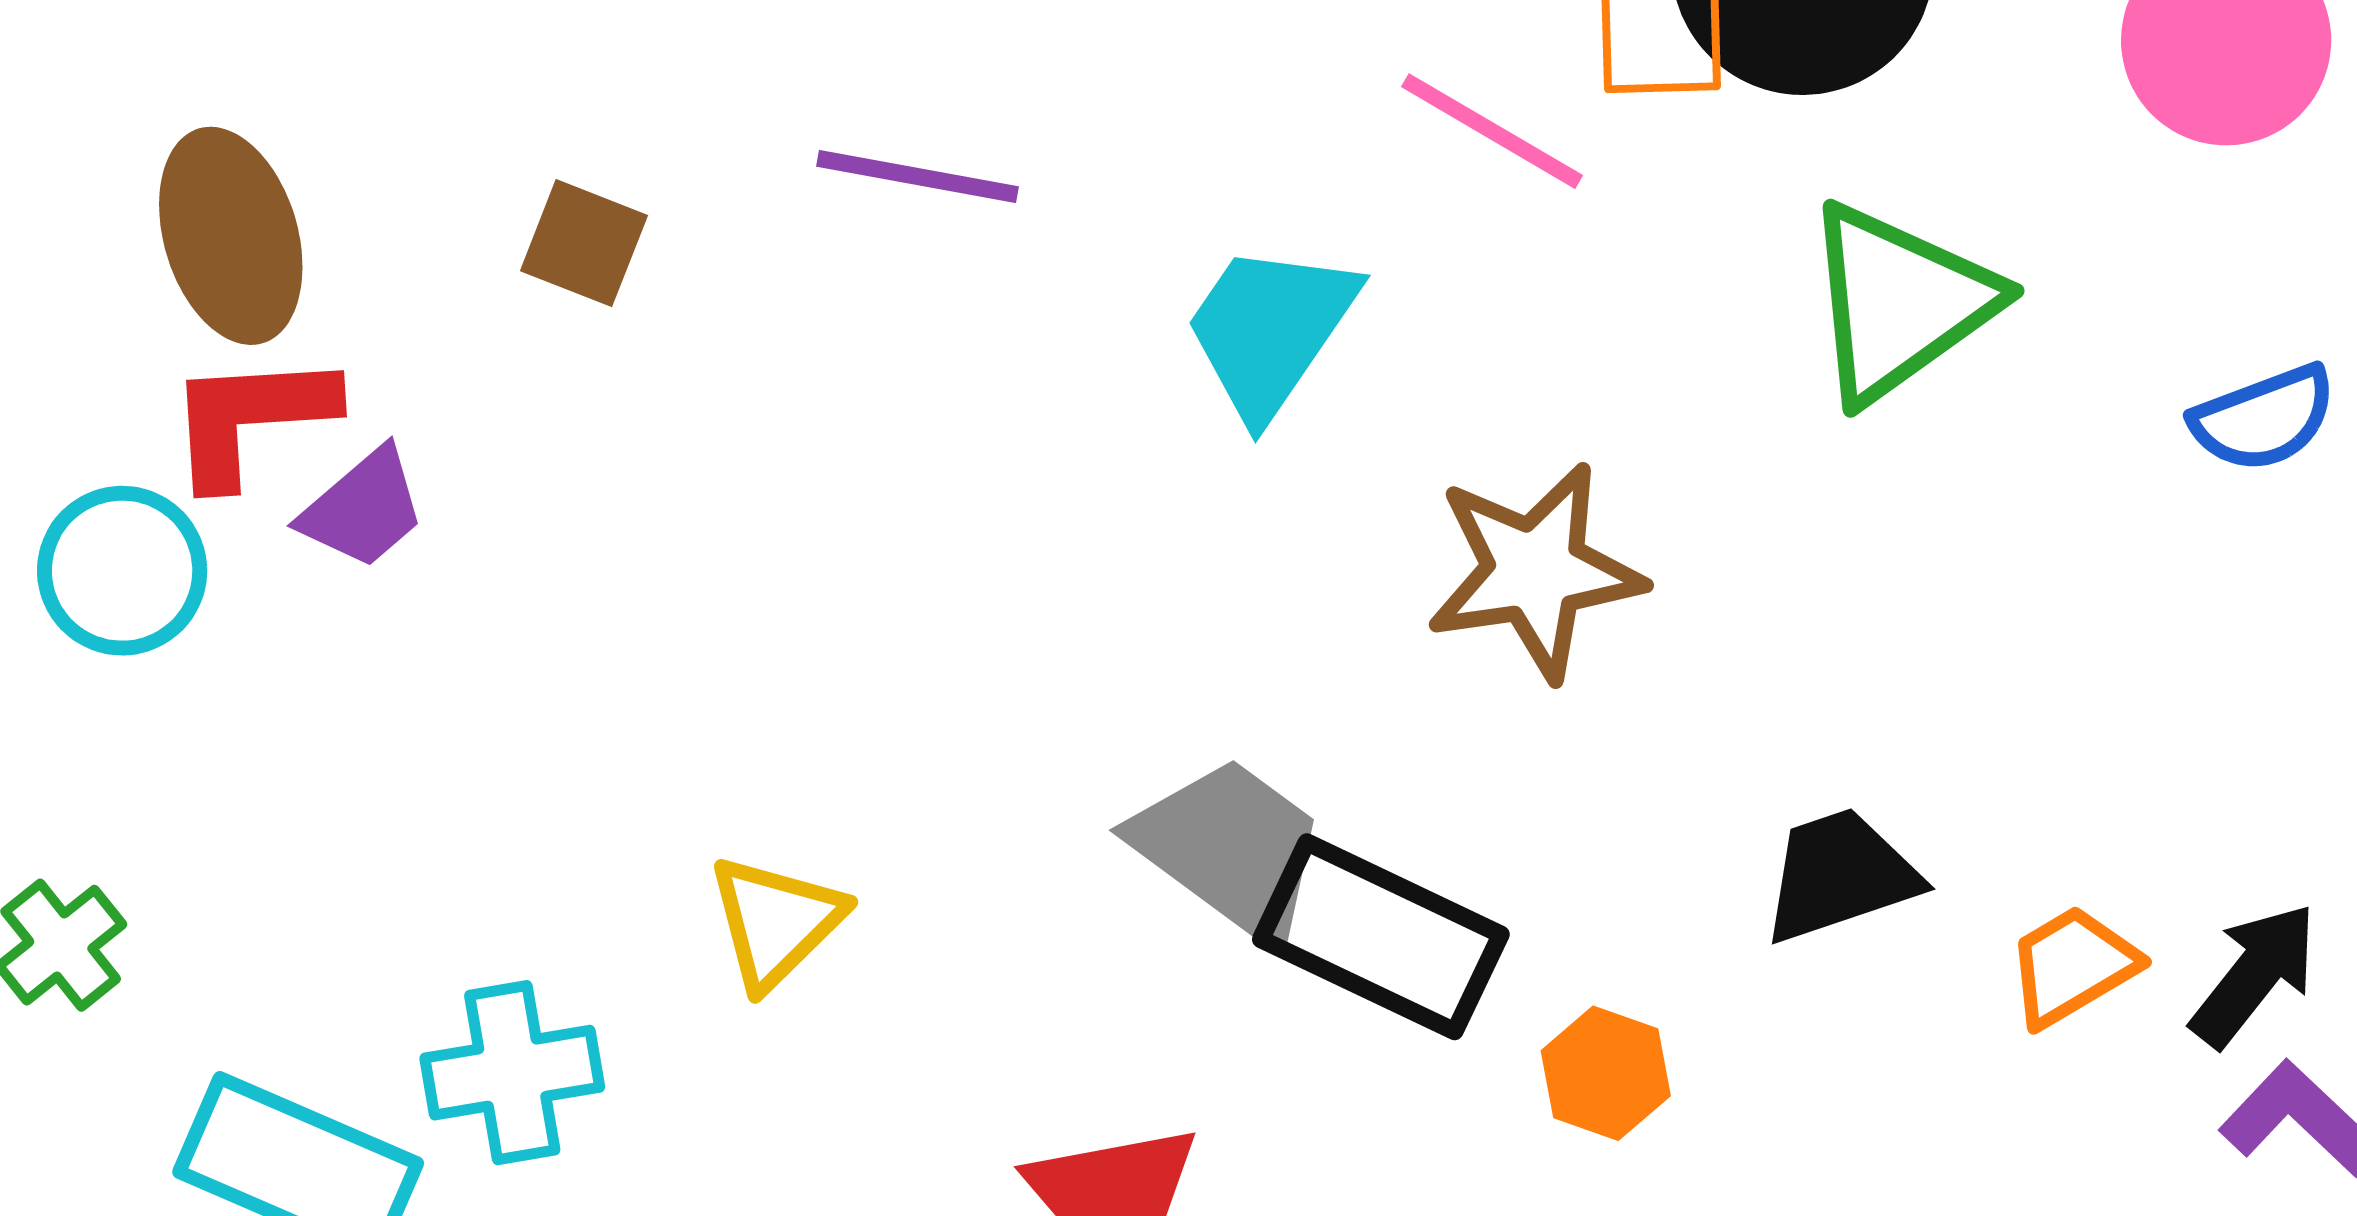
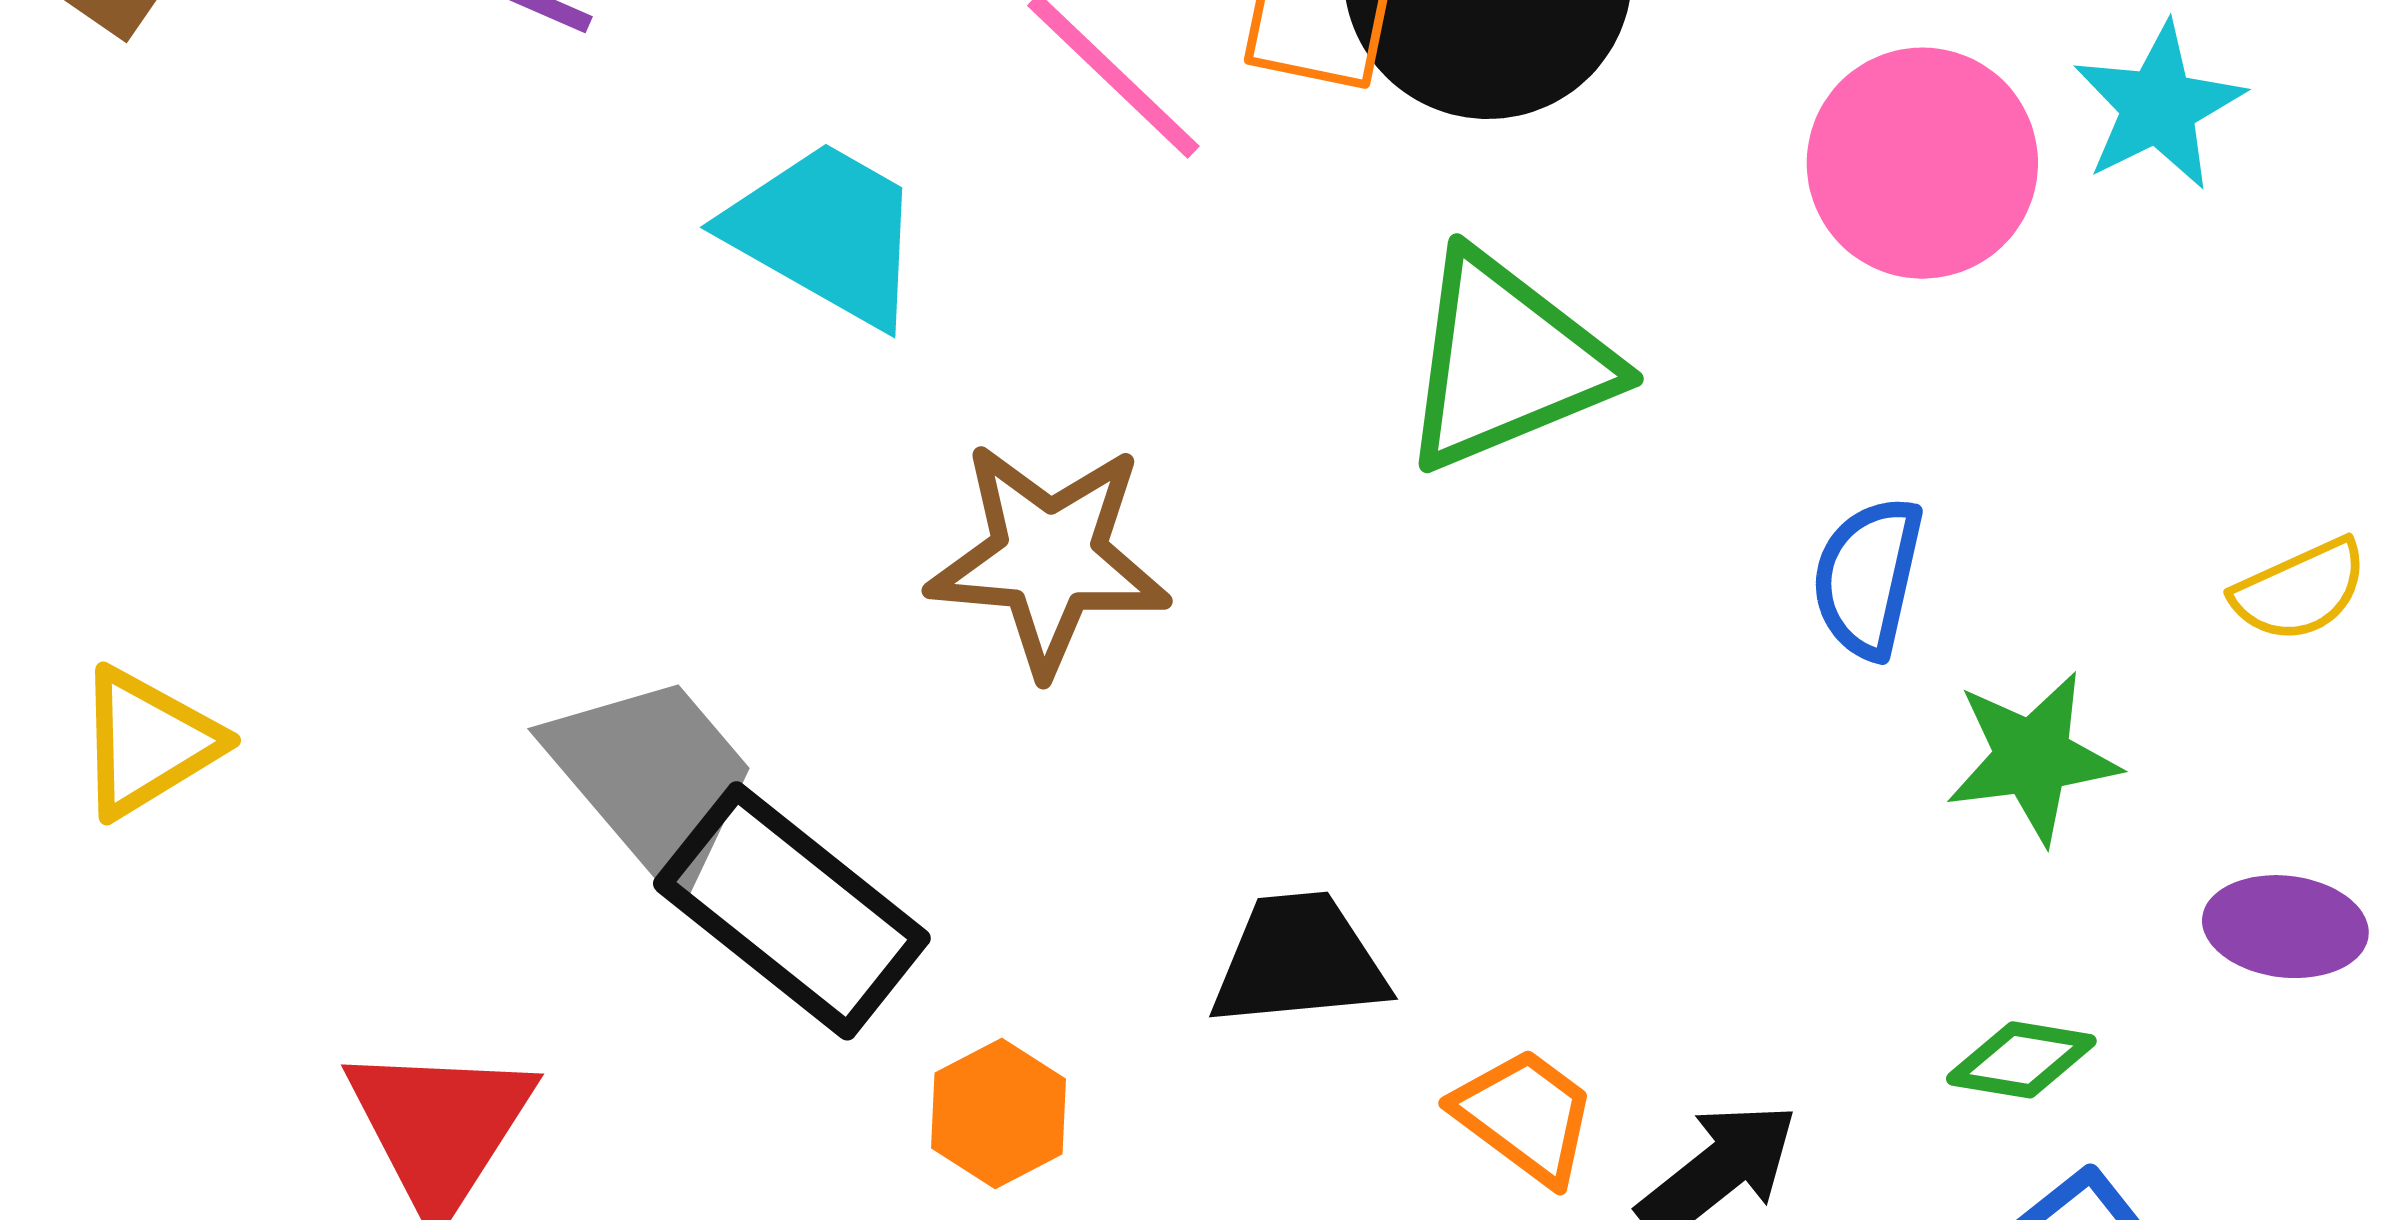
cyan trapezoid: (1270, 330) -> (826, 233), turned 72
blue semicircle: (2264, 418) -> (1868, 577), turned 110
orange trapezoid: (2072, 966) -> (1525, 1116), turned 54

